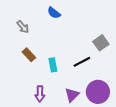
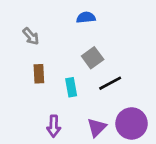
blue semicircle: (54, 13) -> (86, 17), moved, turned 136
gray square: (101, 43) -> (93, 58), moved
brown rectangle: (29, 55) -> (39, 74), turned 40

